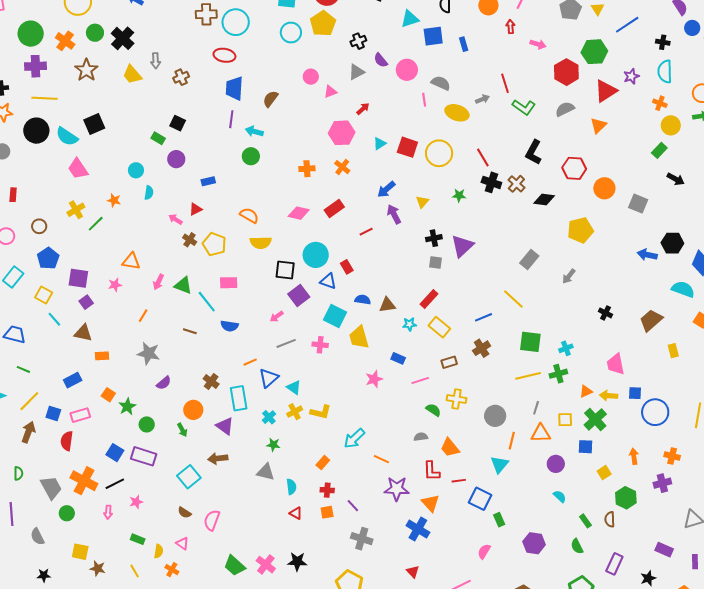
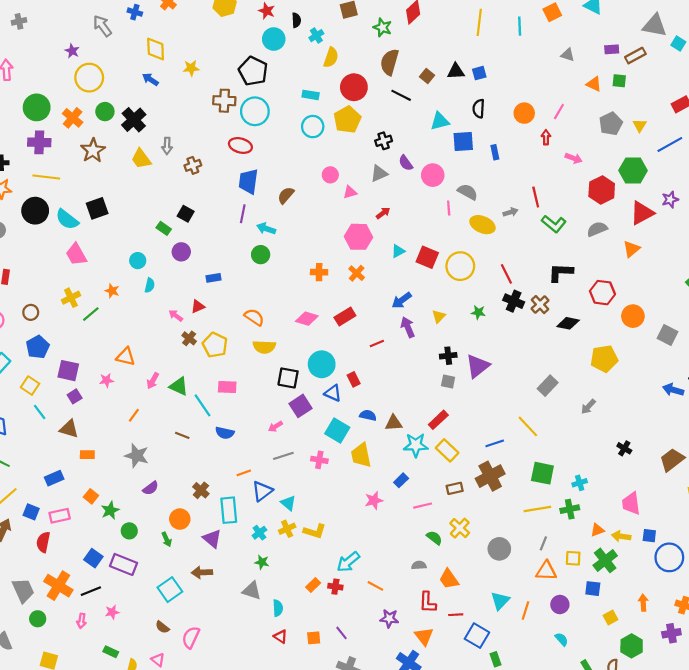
black L-shape: (534, 152) -> (561, 272), turned 60
cyan star: (409, 324) -> (416, 445), size x1.6
brown cross: (482, 348) -> (490, 476), size x1.5
blue rectangle: (398, 358) -> (401, 480), turned -72
yellow cross: (457, 399) -> (460, 528), turned 30
orange line: (512, 441) -> (525, 610), moved
purple star: (397, 489) -> (389, 618), size x0.7
red cross: (327, 490) -> (335, 587), moved

